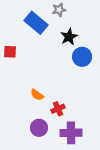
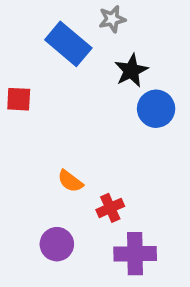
purple circle: (39, 128) -> (57, 244), moved

